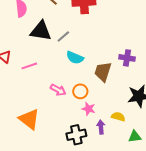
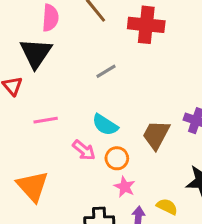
black triangle: (41, 31) -> (36, 53), moved, turned 45
cyan semicircle: (75, 58) -> (105, 125), moved
pink line: (29, 66) -> (46, 120), moved

